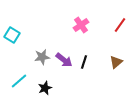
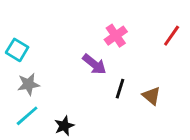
gray star: (42, 57) -> (28, 84), moved
purple arrow: (64, 60) -> (94, 64), moved
brown triangle: (116, 62) -> (152, 96), moved, turned -40

